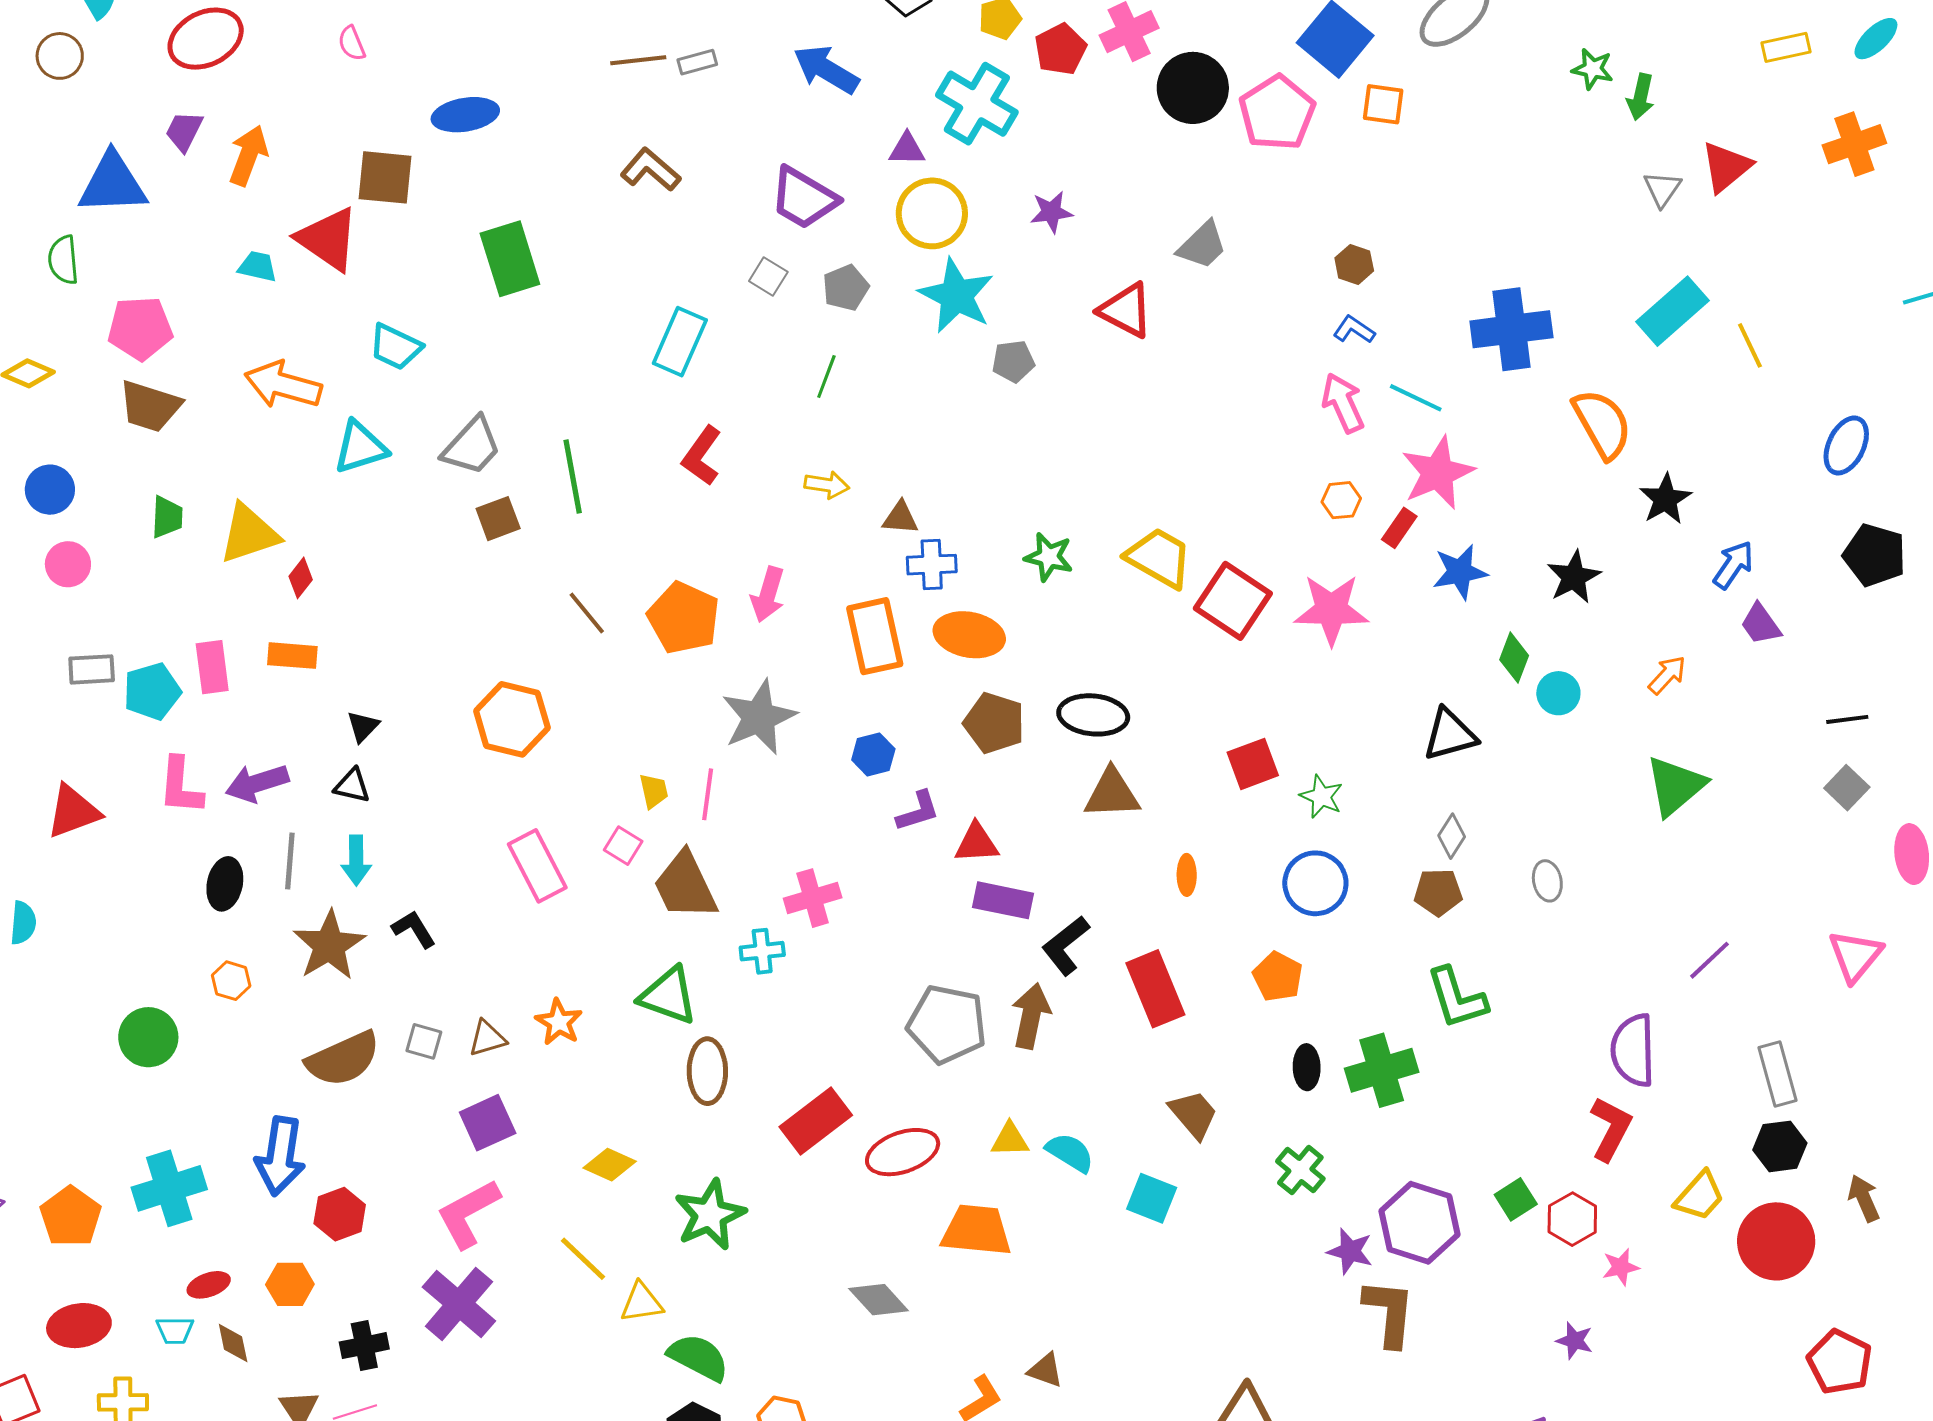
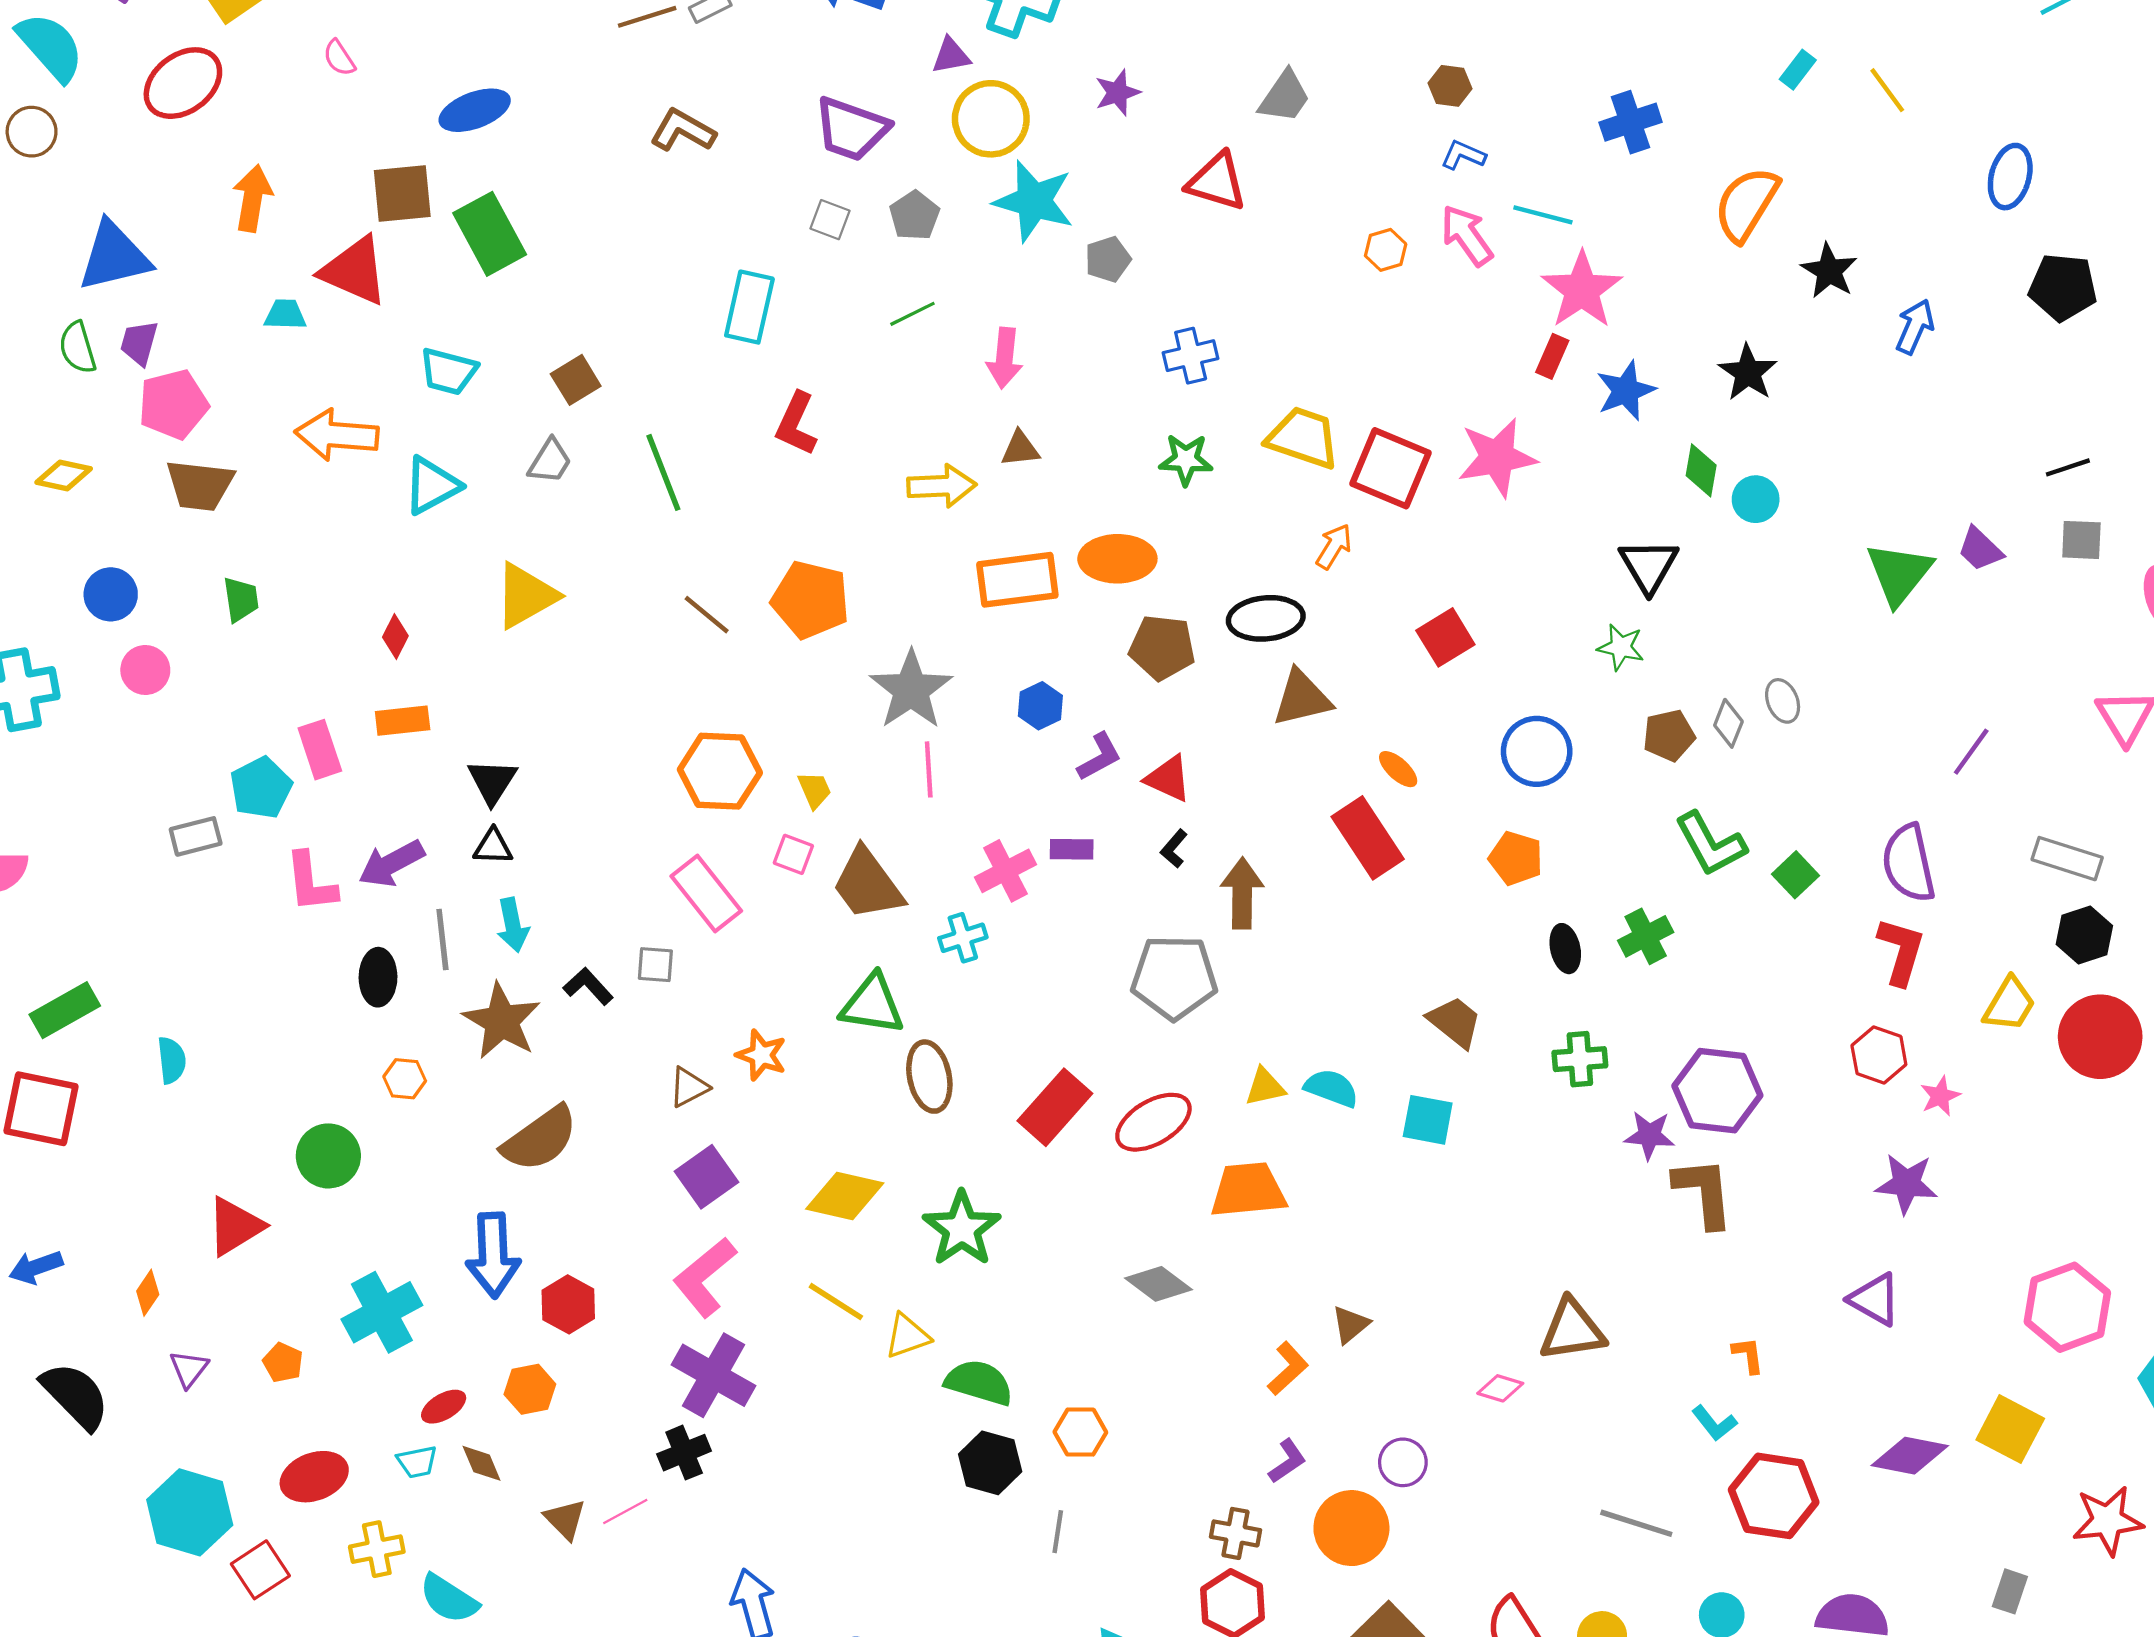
purple trapezoid: (184, 131) -> (139, 343), moved
green rectangle: (510, 259) -> (490, 234), moved
cyan rectangle: (1672, 311) -> (1798, 70), size x0.5
blue cross: (1511, 329) -> (1631, 122), size x0.7
green line: (826, 376) -> (912, 314), turned 54
orange semicircle: (1602, 424) -> (1746, 204), turned -108
gray trapezoid: (472, 446) -> (550, 461), size x0.7
yellow arrow: (827, 485) -> (942, 486), moved, size x1.4
orange hexagon: (1341, 500) -> (1386, 250), moved
brown square: (498, 519) -> (576, 380), moved
yellow triangle: (249, 534) -> (526, 596), moved
blue cross: (932, 565) -> (1191, 356), moved
pink arrow: (768, 594) -> (1005, 358), moved
purple trapezoid: (1761, 624) -> (1980, 549), moved
orange rectangle: (875, 636) -> (1017, 580), turned -74
gray rectangle: (92, 669) -> (196, 836), moved
orange arrow: (1667, 675) -> (1334, 546), moved
orange hexagon: (512, 719) -> (720, 771), moved
black triangle: (363, 726) -> (492, 781), size x1.4
black triangle: (1450, 735) -> (1649, 566), turned -34
gray square: (1847, 788) -> (2081, 540), turned -30
pink line: (708, 794) -> (929, 769), moved
green star: (1321, 797) -> (1621, 647), moved
red triangle: (73, 811) -> (235, 1226), moved
gray diamond: (1452, 836) -> (1728, 723), moved
red triangle: (977, 843) -> (1168, 779), turned 39
orange ellipse: (1187, 875) -> (1398, 769), turned -36
purple rectangle: (1003, 900) -> (1072, 849), moved, size x0.7
black L-shape: (1066, 945) -> (1174, 849), moved, size x0.6
red rectangle: (1155, 989) -> (1368, 838), moved
brown arrow: (1031, 1016) -> (1242, 893), moved
gray square: (424, 1041) -> (655, 965), moved
green cross: (1382, 1070) -> (1646, 936), size x0.7
gray rectangle: (1778, 1074) -> (2067, 859), turned -46
yellow diamond: (610, 1165) -> (845, 1196), size x1.4
green cross: (1300, 1170) -> (1580, 1059), turned -33
green square: (1516, 1199) -> (1796, 875), moved
orange pentagon: (71, 1217) -> (283, 1363), size x0.6
purple star: (1575, 1341) -> (1906, 1184), size x1.5
black cross: (364, 1346) -> (684, 1453), moved
brown triangle: (1045, 1370) -> (1350, 1324), turned -48

